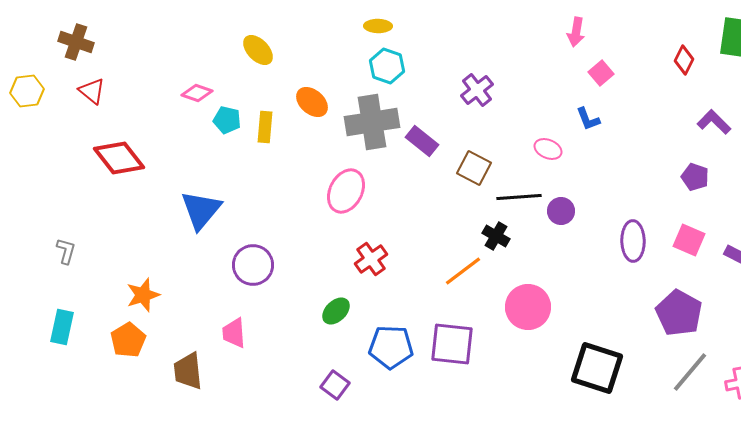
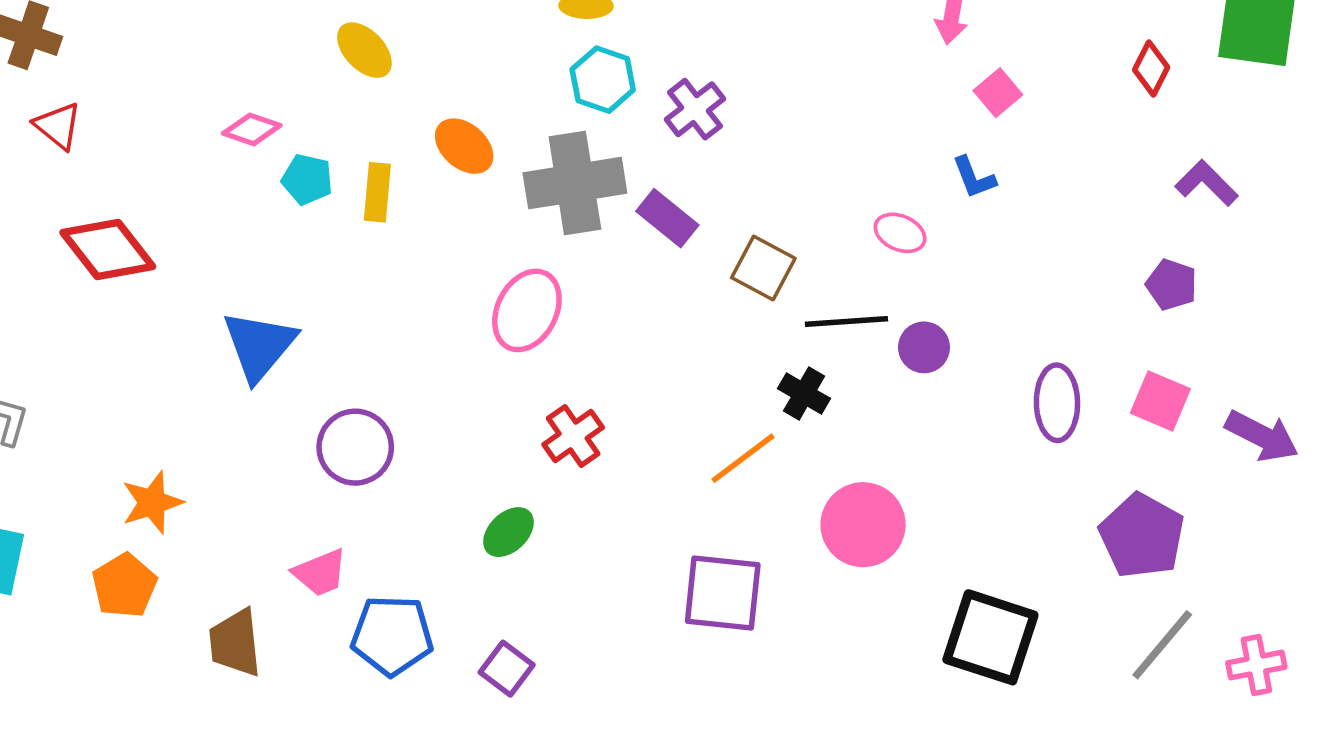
purple cross: (477, 90) -> (695, 109), moved
pink trapezoid: (234, 333) -> (320, 573), turned -108
blue pentagon: (391, 347) -> (392, 635), moved

